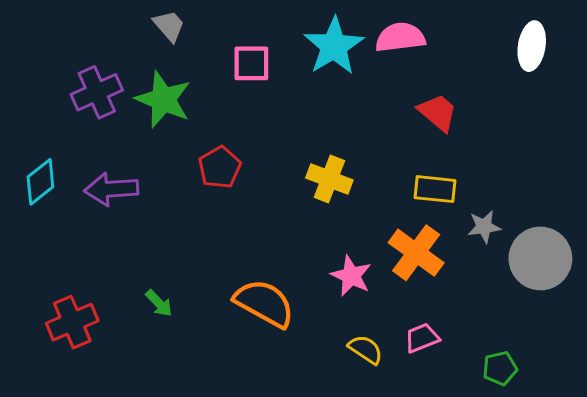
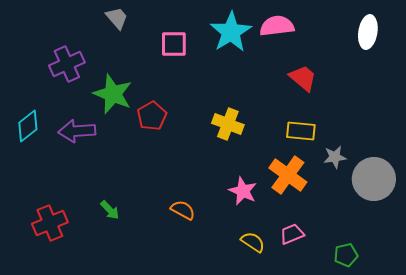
green star: (163, 100) -> (113, 94), moved
orange semicircle: (264, 303) -> (183, 210), size x0.6

